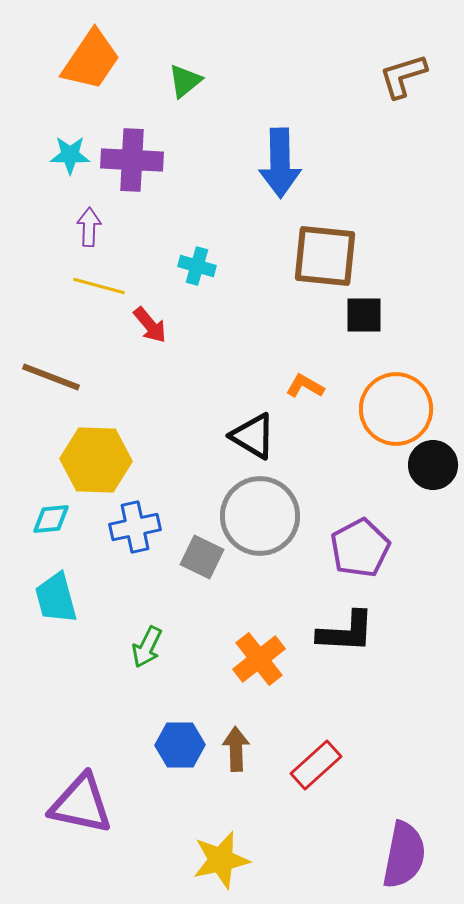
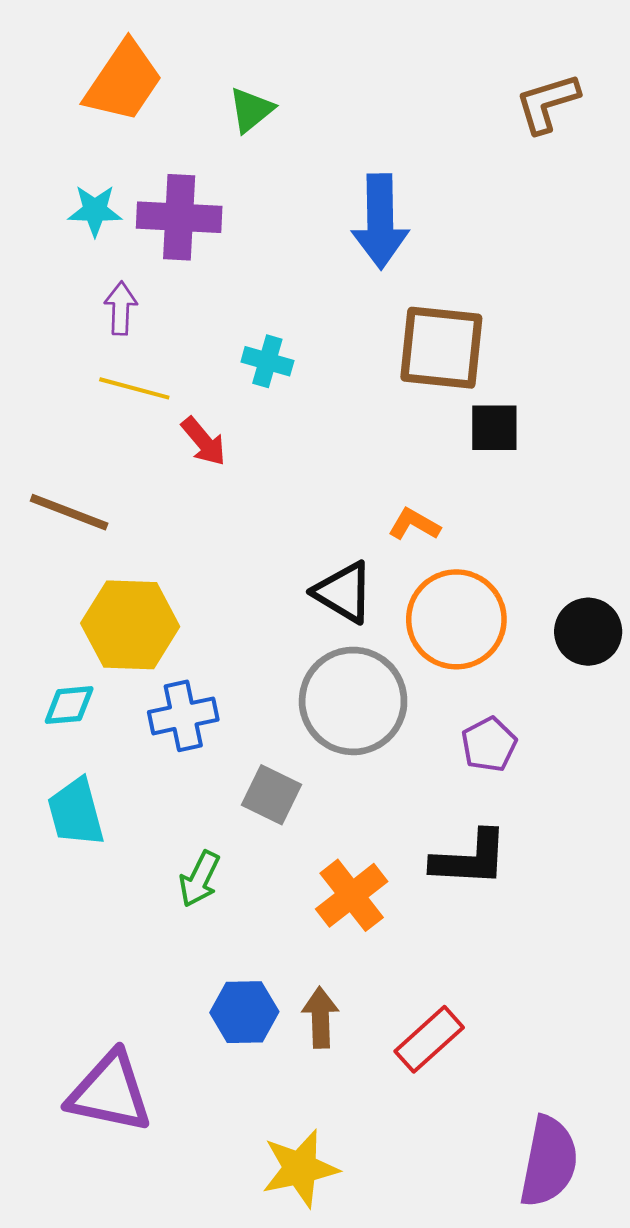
orange circle: (396, 409) -> (456, 619), moved
purple pentagon: (360, 548) -> (489, 744), size x0.7
gray square: (202, 557) -> (272, 795), moved

